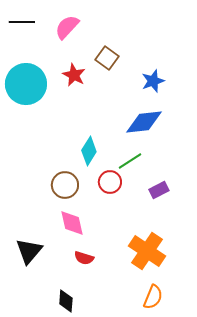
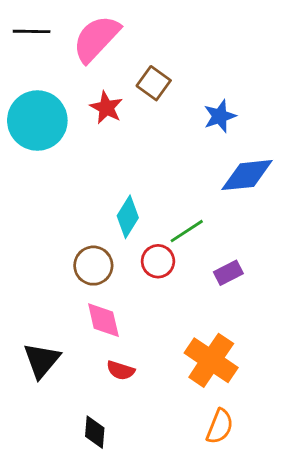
pink semicircle: (67, 27) -> (96, 39), size x1.4
blue diamond: (144, 122) -> (247, 175), moved

